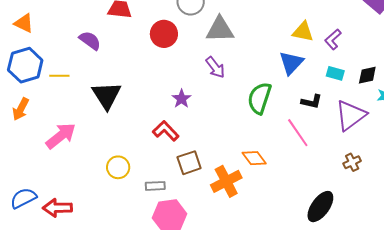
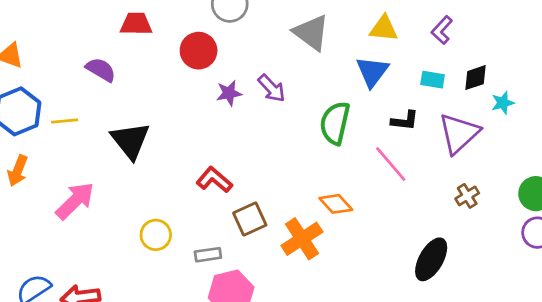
gray triangle: (220, 29) -> (311, 33), moved, turned 44
purple L-shape: (333, 39) -> (442, 30), moved
purple star: (182, 99) -> (229, 93), moved, turned 30

